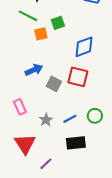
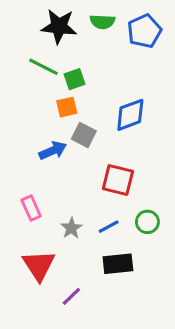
green square: (58, 23) -> (74, 79), moved
orange square: (41, 34) -> (67, 107), moved
red square: (78, 77) -> (118, 180), moved
gray square: (54, 84) -> (84, 135), moved

